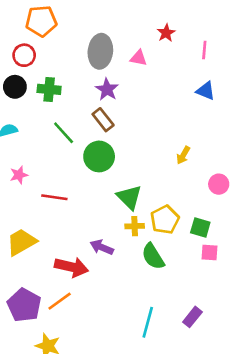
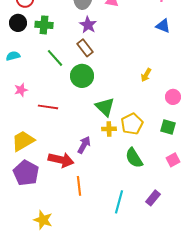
green square: (200, 227) -> (168, 127), moved
purple arrow: (102, 247) -> (84, 145), turned 96
pink square: (210, 252) -> (173, 160), moved, turned -32
green semicircle: (153, 256) -> (134, 158), moved
orange line: (60, 301) -> (79, 186), moved, turned -60
purple pentagon: (24, 305) -> (26, 173), moved

